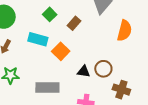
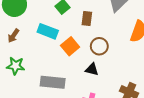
brown rectangle: (74, 23) -> (87, 19), turned -40
brown circle: (103, 69) -> (99, 46), moved

